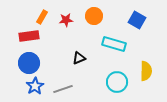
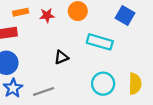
orange rectangle: (42, 17) -> (21, 12), turned 48
yellow semicircle: (146, 71) -> (135, 84), moved

